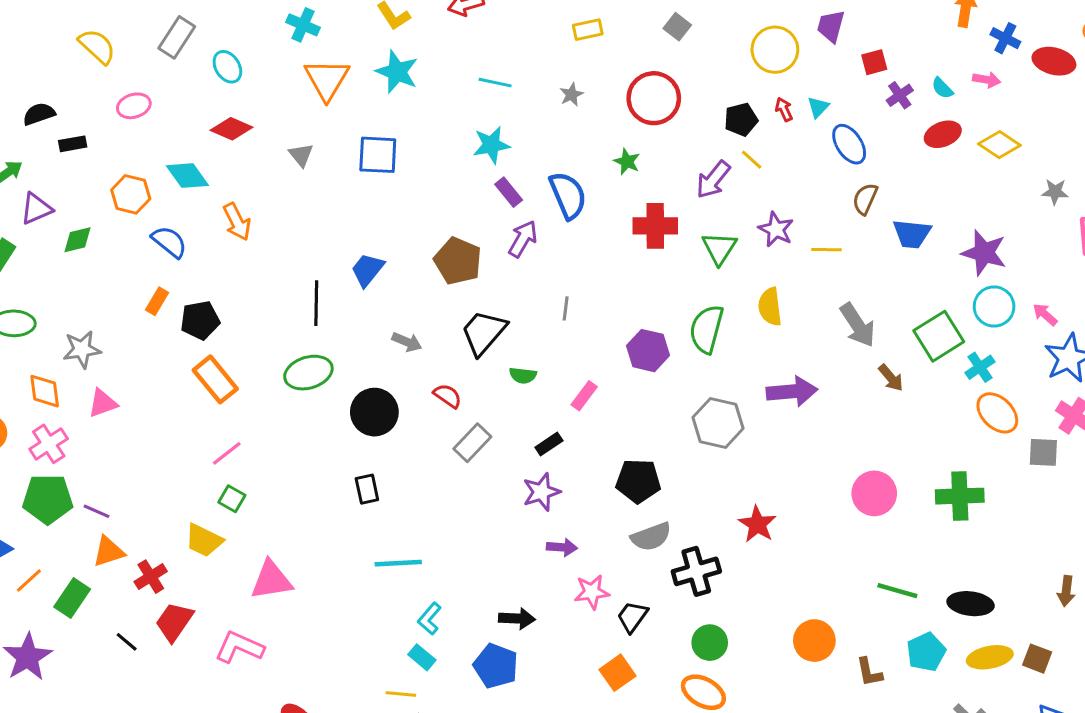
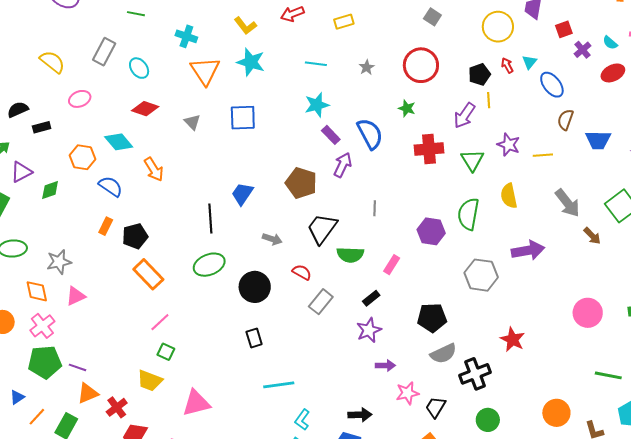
yellow rectangle: (588, 30) -> (344, 22), moved
yellow line: (752, 160) -> (489, 100), turned 49
green semicircle: (523, 375) -> (350, 255), size x1.5

